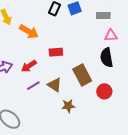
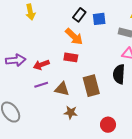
orange arrow: (29, 31) -> (74, 37), moved
brown triangle: (54, 85) -> (62, 89), turned -35
red circle: (104, 91) -> (108, 125), moved

